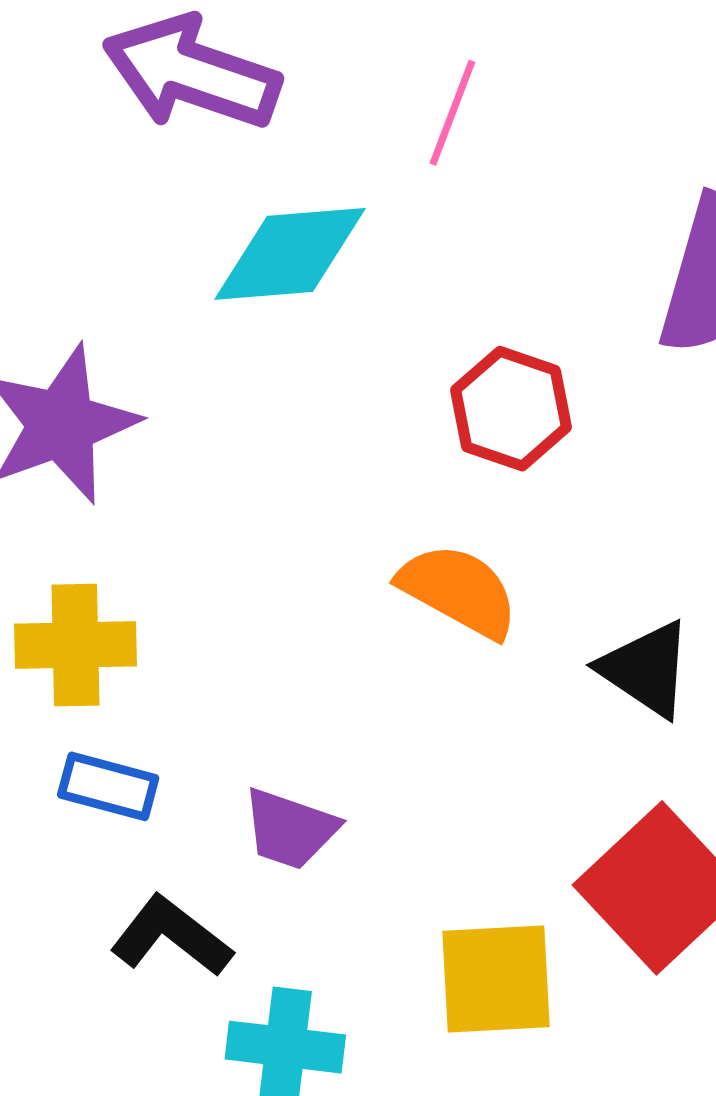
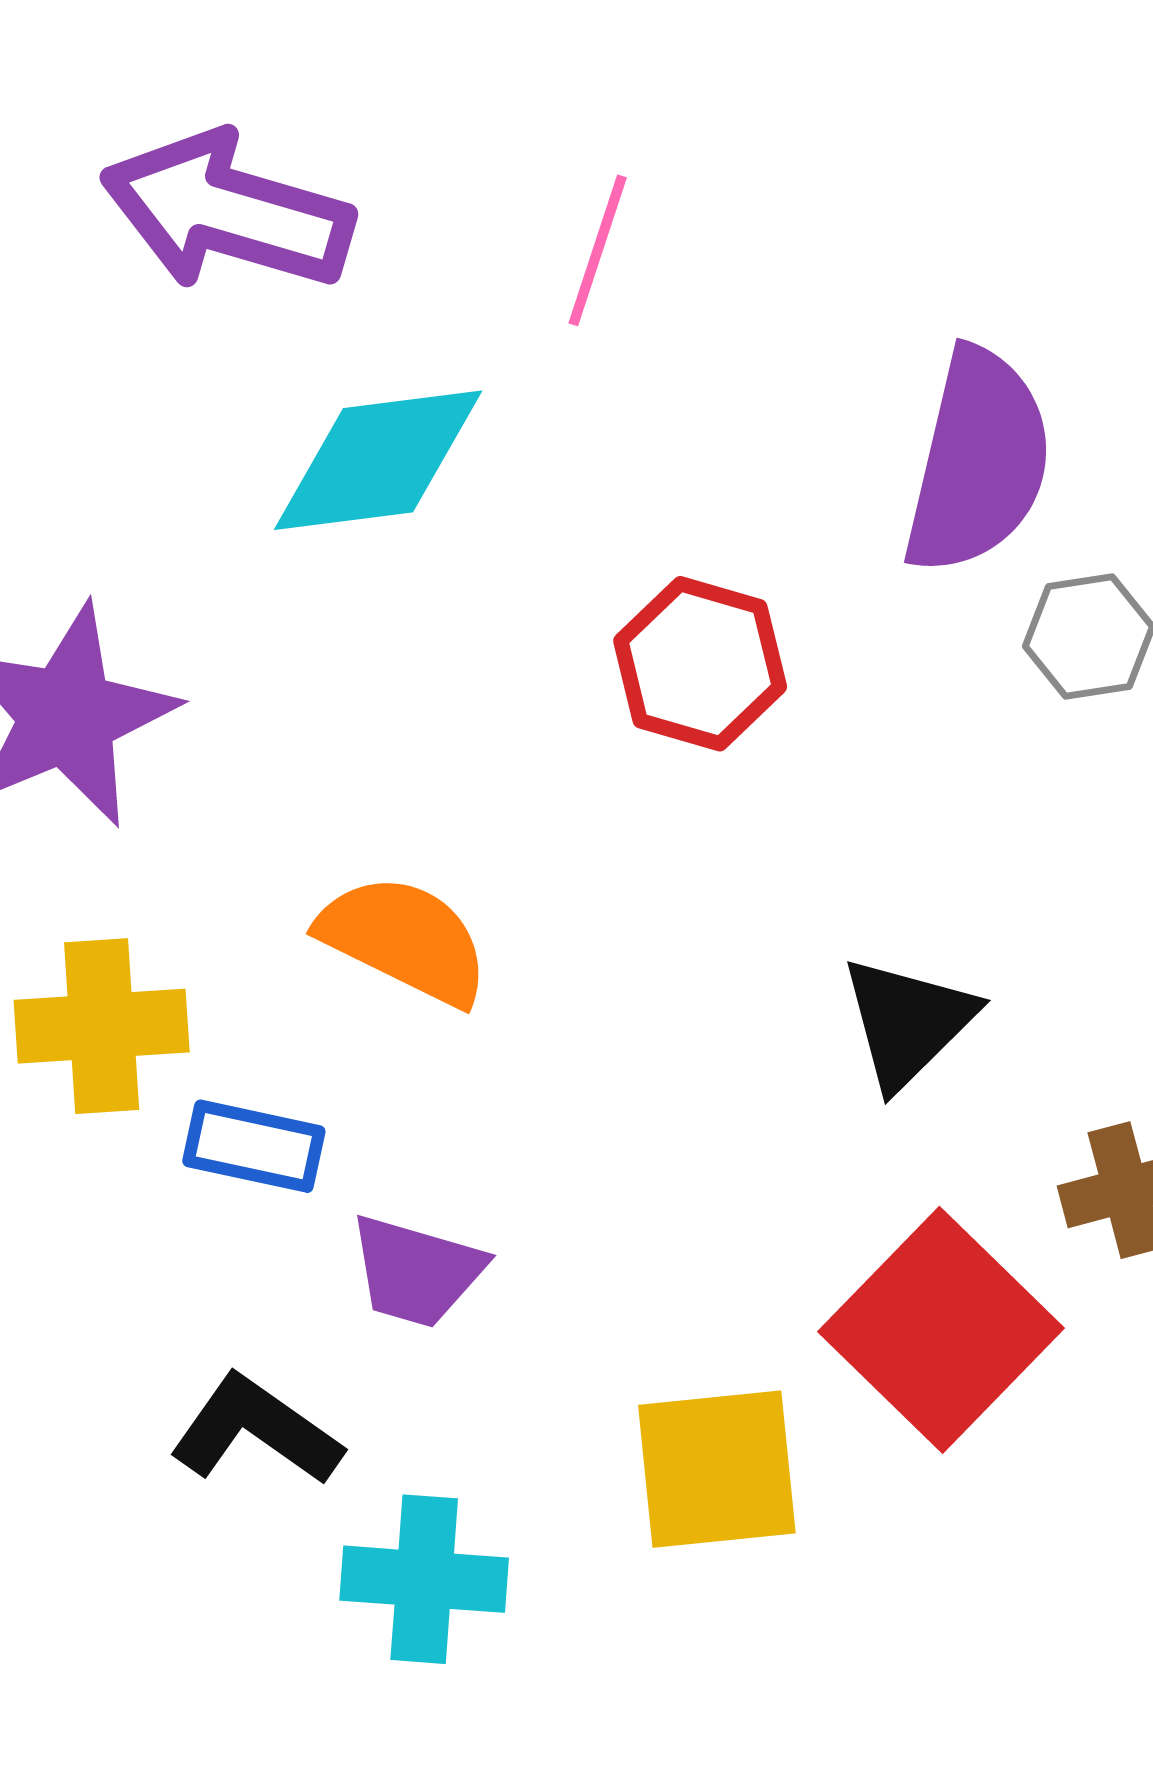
orange semicircle: (459, 591) -> (404, 940), moved
black triangle: (646, 669) -> (908, 1022), turned 44
blue rectangle: (108, 786) -> (254, 1146), moved

